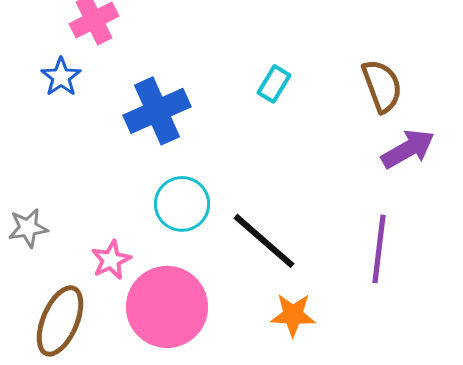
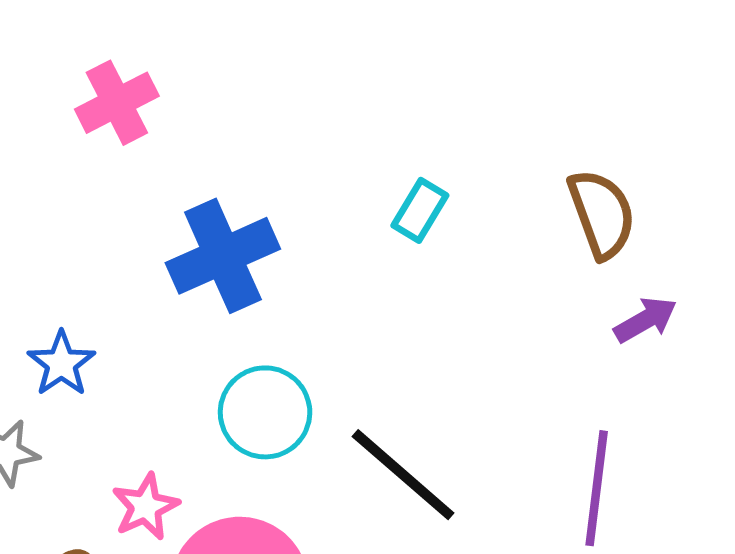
blue star: (61, 77) -> (61, 364), moved
purple arrow: (408, 149) -> (645, 320), size x0.7

